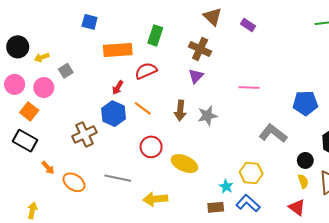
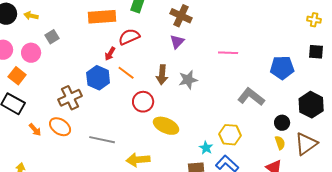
yellow arrow: (42, 57) -> (31, 16), moved, turned 32
red arrow: (118, 88) -> (110, 54), moved
red circle: (151, 147) -> (143, 102), moved
orange ellipse: (74, 182) -> (60, 127), moved

